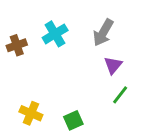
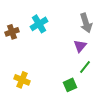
gray arrow: (103, 33) -> (86, 23), moved, turned -48
green square: (73, 120) -> (70, 85), moved

